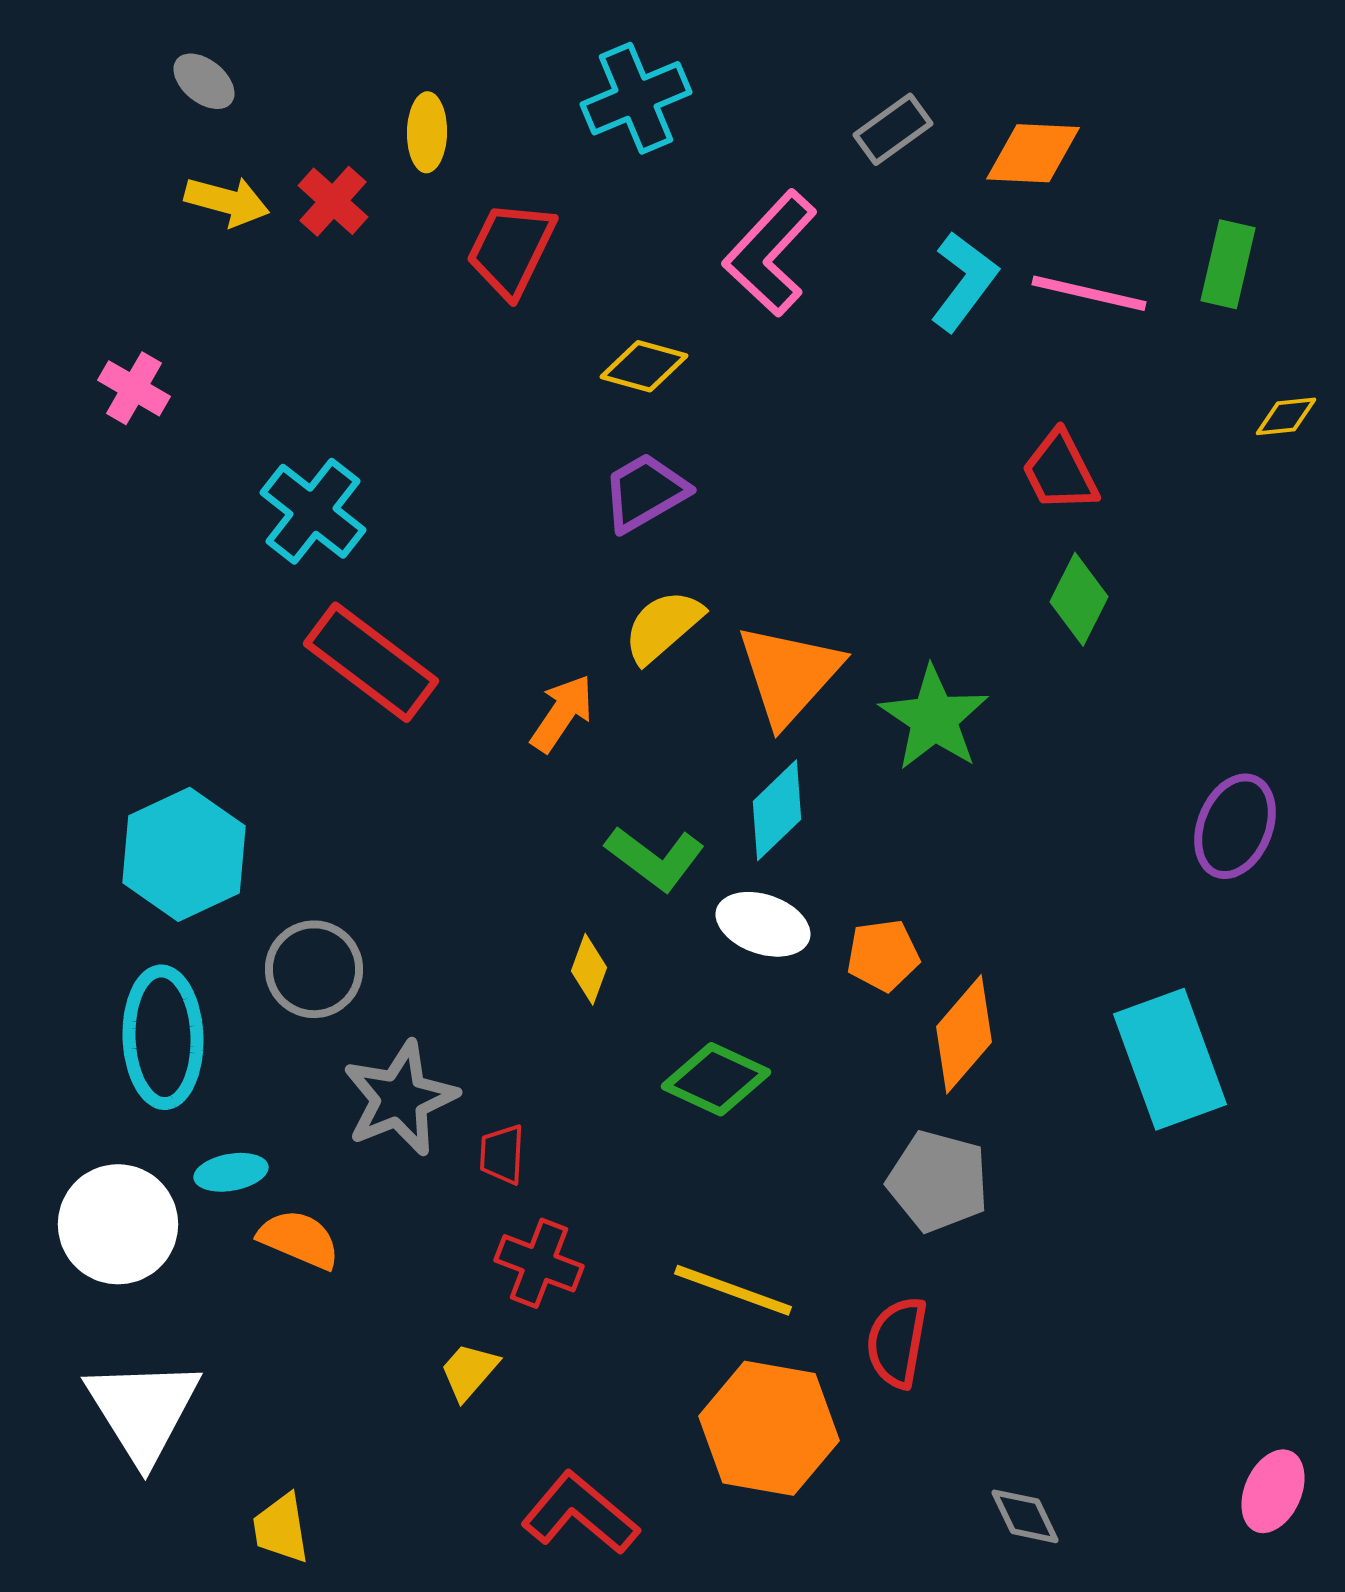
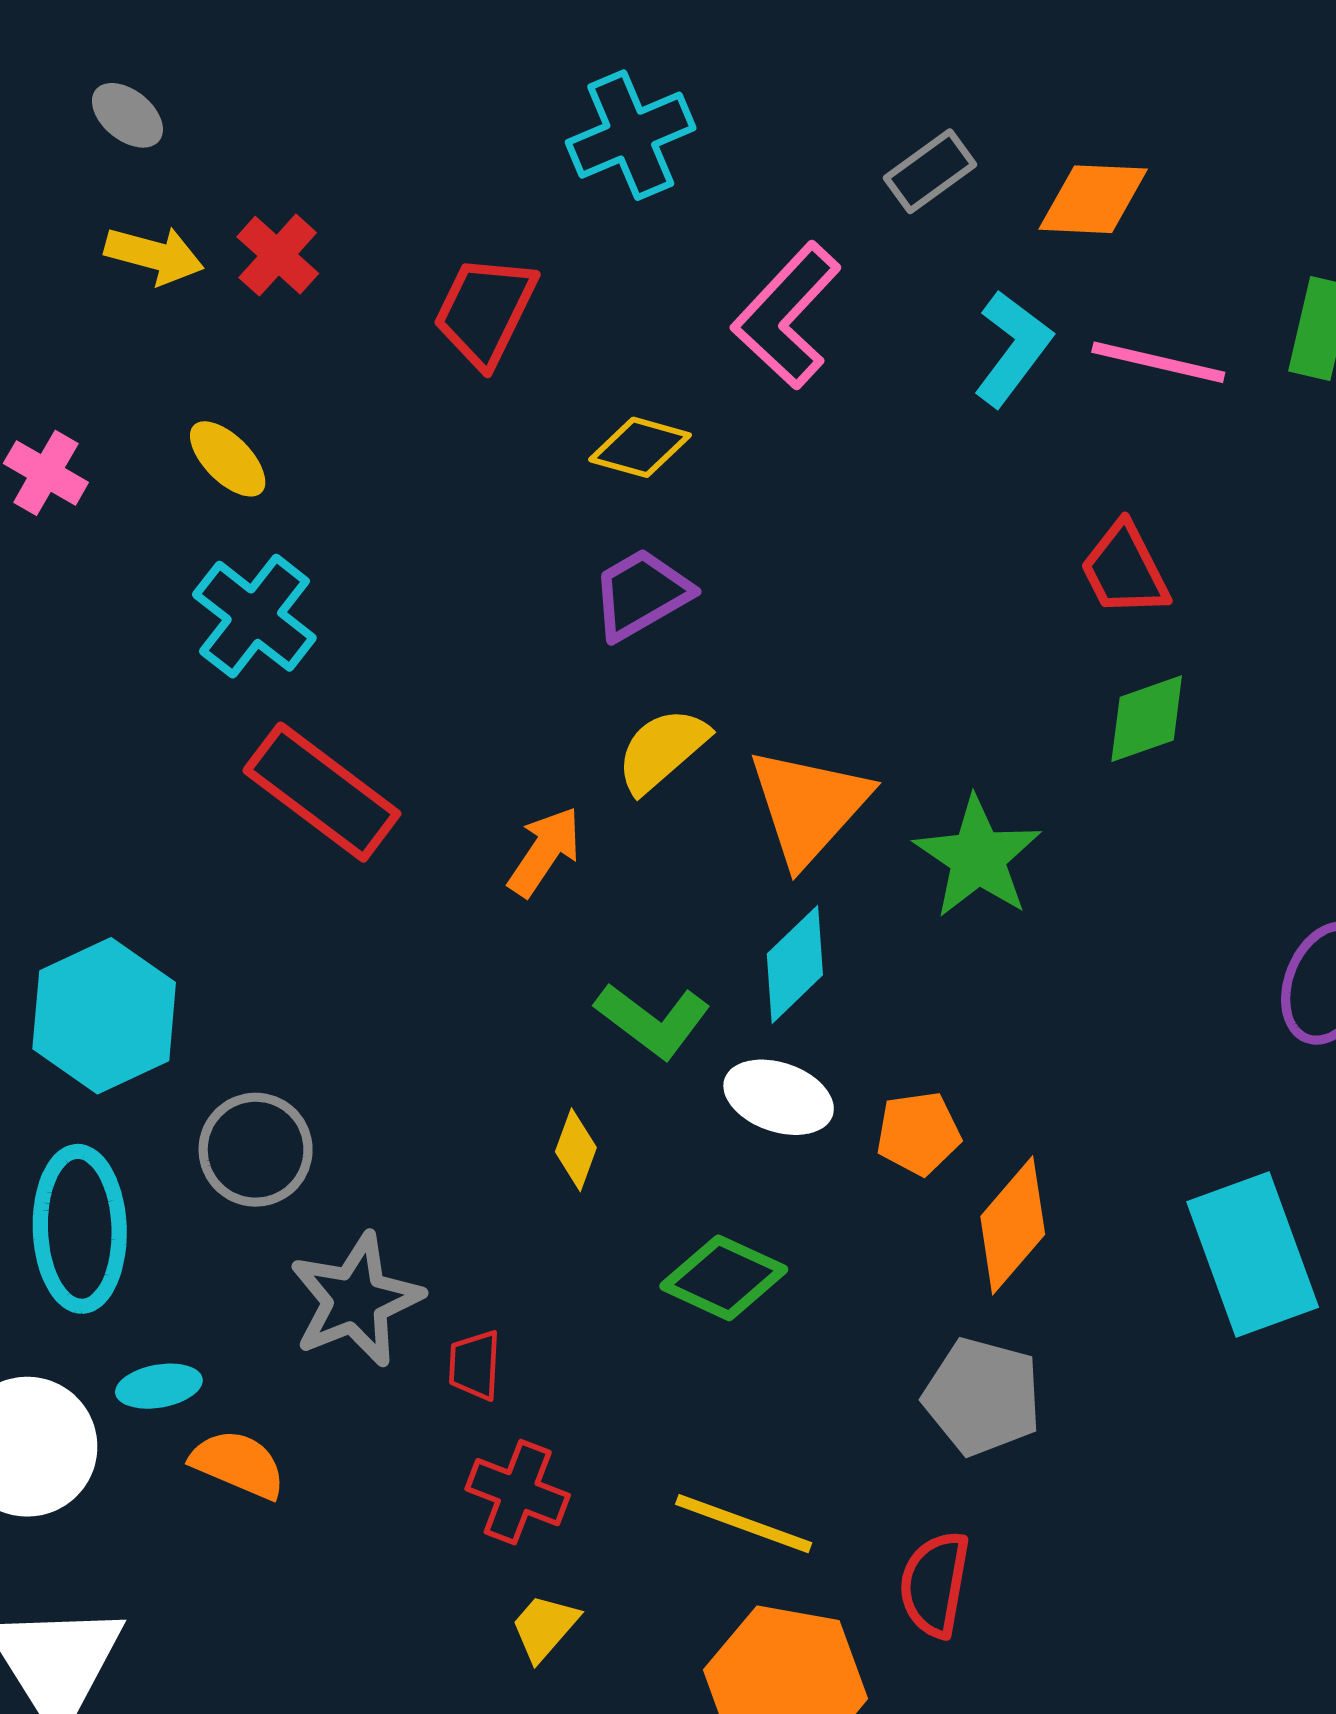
yellow ellipse: (427, 132) -> (228, 459), moved, turned -46
green diamond: (1079, 599) -> (1147, 719), turned 44
yellow trapezoid: (469, 1371) -> (544, 1627), moved

